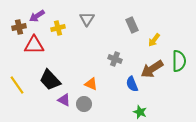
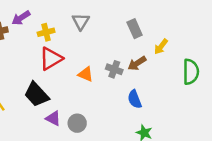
red triangle: (34, 45) -> (51, 59), moved, turned -30
brown arrow: (152, 69) -> (137, 63), moved, size x0.7
orange triangle: (91, 84) -> (86, 74), moved

